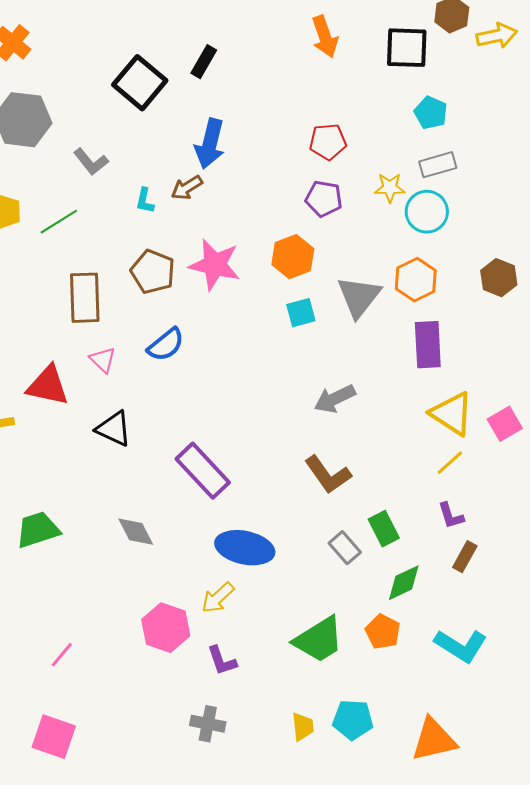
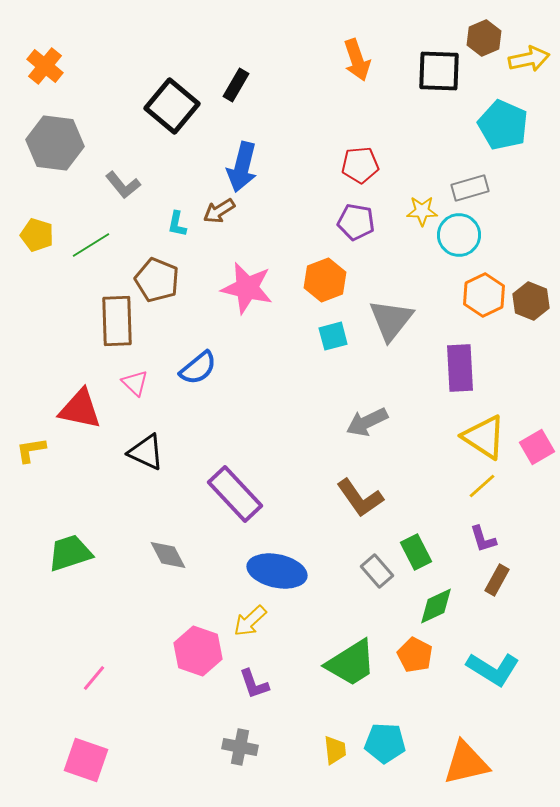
cyan pentagon: (431, 113) -> (503, 125), moved, size x1.5
brown pentagon: (153, 272) -> (157, 280), moved
orange hexagon: (416, 280) -> (484, 295), moved

